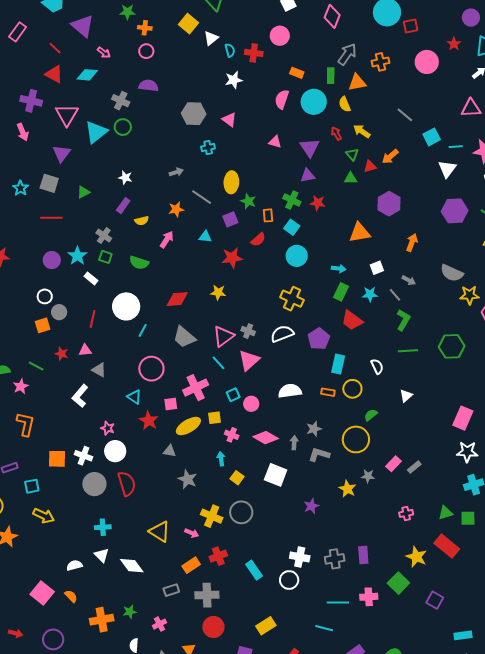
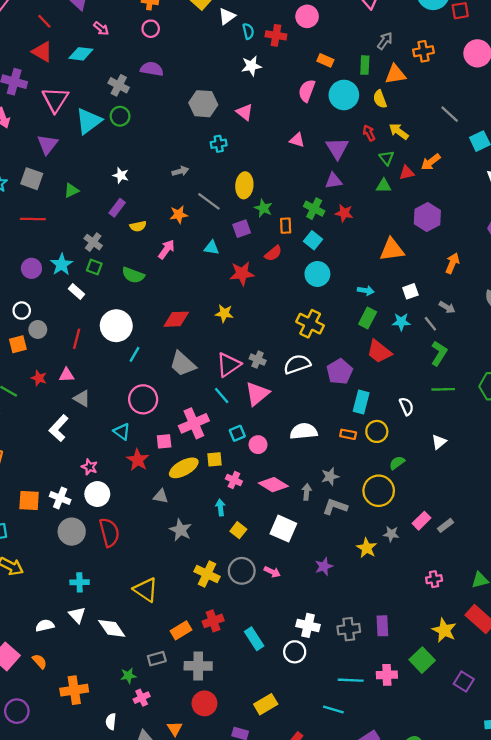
gray arrow: (347, 54) -> (385, 41), size x0.7
pink arrow: (192, 533) -> (272, 572), moved
green star: (130, 612) -> (128, 676), moved

